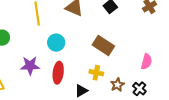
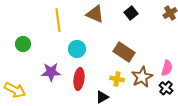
brown star: (117, 85) -> (142, 77), moved, size x1.5
black cross: (139, 89) -> (166, 88), moved

